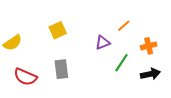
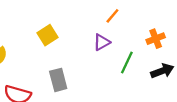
orange line: (124, 26) -> (112, 16), moved

